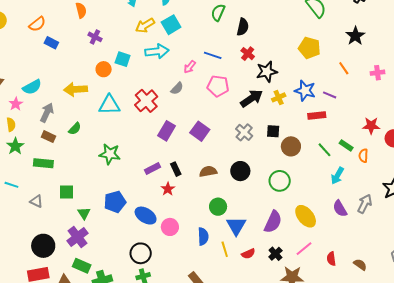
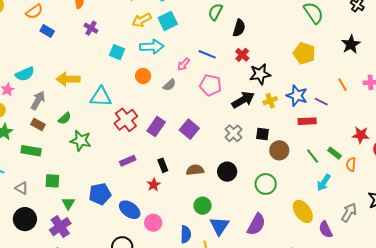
orange line: (344, 68) -> (343, 85), moved
orange circle: (104, 69) -> (143, 76), moved
red cross: (146, 101) -> (126, 120), moved
green star: (110, 154) -> (81, 141), moved
purple rectangle: (153, 169) -> (128, 161), moved
purple semicircle: (340, 209) -> (326, 229), moved
yellow ellipse: (306, 216) -> (303, 211), moved
black circle: (43, 246) -> (25, 219), moved

